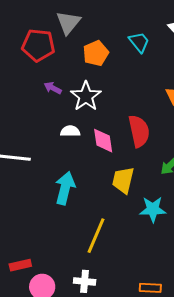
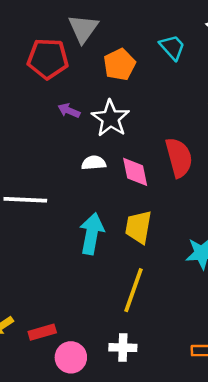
yellow trapezoid: (123, 180) -> (138, 227), moved

